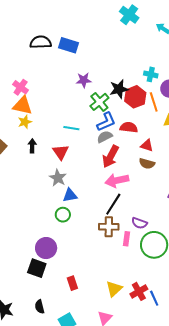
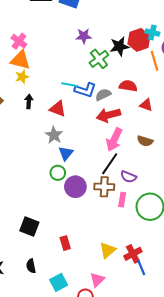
red hexagon: (135, 97) -> (139, 40), moved
blue L-shape: (106, 122) -> (85, 90), moved, turned 40
red triangle: (61, 152) -> (58, 109), turned -36
red arrow: (110, 157) -> (108, 115), turned 45
brown semicircle: (147, 164) -> (145, 141), moved
pink arrow: (117, 180) -> (114, 140), turned -55
blue triangle: (70, 195) -> (66, 153), turned -42
purple semicircle: (139, 223) -> (128, 177), moved
purple circle: (46, 248) -> (75, 187), moved
blue line: (154, 298) -> (141, 267), moved

